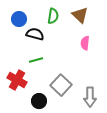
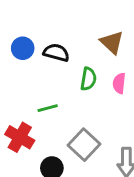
green semicircle: (53, 16) -> (88, 79), moved
black semicircle: (35, 34) -> (56, 53), moved

